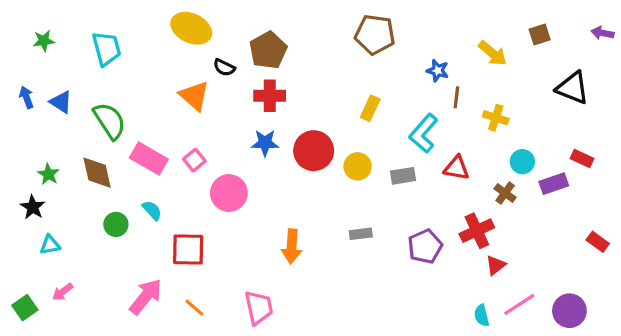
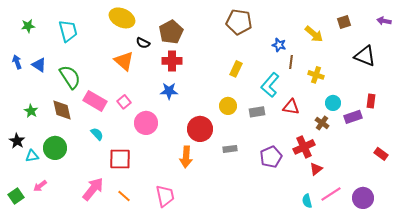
red circle: (314, 151) -> (200, 129), moved
red rectangle: (582, 159) -> (371, 101), turned 72
black star: (33, 207) -> (17, 141), moved
green circle: (116, 224) -> (55, 148), moved, size x1.5

